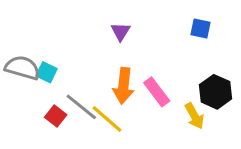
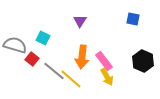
cyan square: (47, 72) -> (43, 38), moved
red square: (56, 116) -> (32, 59), moved
yellow arrow: (194, 116) -> (107, 77), moved

